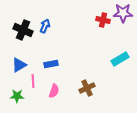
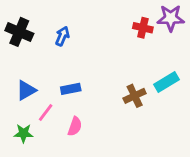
black cross: (23, 30) -> (19, 32), moved
pink line: (33, 81) -> (46, 113), turned 40
brown cross: (87, 88) -> (135, 96), moved

